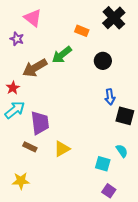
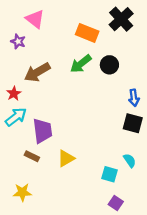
orange rectangle: (82, 31) -> (87, 33), size x1.5
green arrow: (62, 55) -> (81, 64), moved
blue arrow: (110, 97) -> (134, 98), moved

